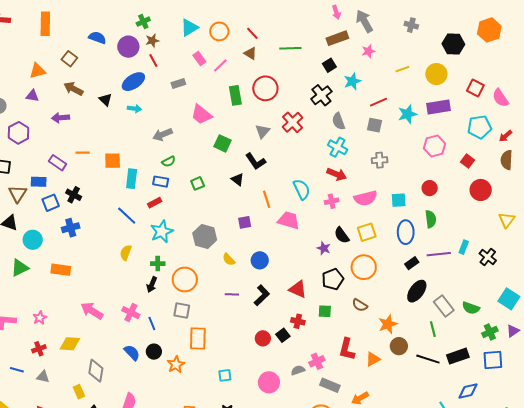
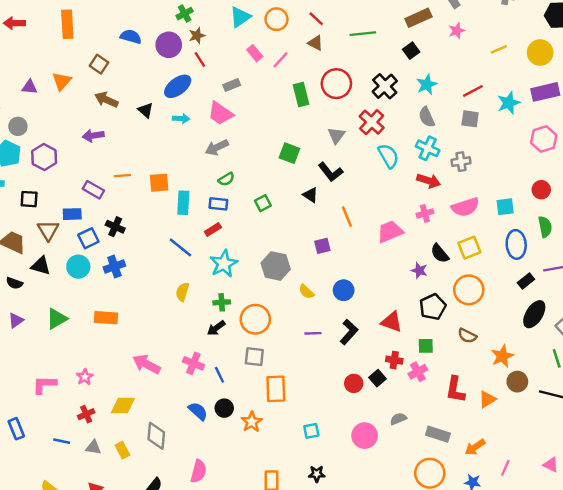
orange triangle: (37, 71) -> (62, 81), turned -30
cyan star: (352, 81) -> (427, 85), moved
black cross: (321, 95) -> (385, 86), moved
purple triangle: (32, 96) -> (30, 87), moved
pink trapezoid: (201, 114) -> (220, 113), moved
gray cross: (380, 160) -> (461, 162), moved
cyan semicircle: (302, 189) -> (388, 156), moved
pink trapezoid: (289, 220) -> (390, 232), moved, turned -35
cyan circle: (33, 240) -> (78, 267), moved
black arrow: (152, 285) -> (216, 328), turned 35
pink cross: (317, 361) -> (418, 372), moved
yellow rectangle: (79, 392) -> (122, 450), moved

